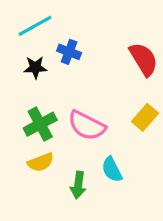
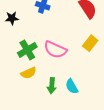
black star: (35, 67) -> (12, 18), moved
cyan semicircle: (112, 170) -> (72, 86), moved

